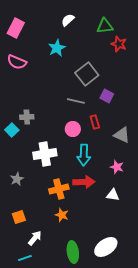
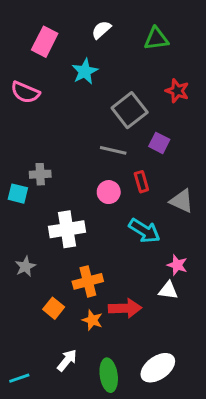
pink rectangle: (16, 28) -> (45, 42), moved
red star: (119, 44) -> (177, 91), moved
cyan square: (12, 130) -> (18, 194), turned -32
cyan arrow: (84, 155) -> (144, 231), moved, turned -60
pink star: (117, 167) -> (177, 265), moved
red arrow: (84, 182) -> (125, 308), moved
orange square: (19, 217) -> (54, 308), moved, turned -32
white arrow: (35, 238) -> (67, 360), moved
cyan line: (25, 258) -> (19, 378), moved

